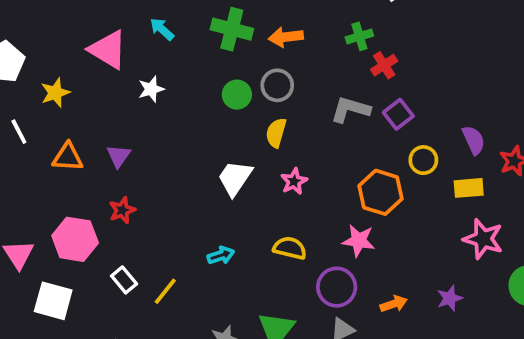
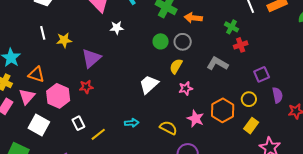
green cross: (359, 36) -> (231, 27), turned 32
yellow star: (55, 93) -> (64, 40), moved
purple square: (398, 114) -> (262, 74), moved
purple triangle: (119, 156) -> (91, 58), size x1.5
orange triangle: (68, 157) -> (36, 74), moved
pink star: (294, 181) -> (186, 88), moved
yellow rectangle: (469, 188) -> (251, 126), moved, turned -63
pink star: (359, 241) -> (196, 119), moved

